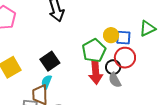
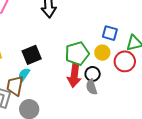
yellow circle: (111, 35) -> (102, 53), moved
blue square: (123, 38) -> (110, 33), moved
red circle: (125, 58) -> (125, 61), moved

